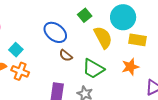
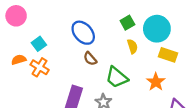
green square: (85, 15) -> (127, 23), moved
yellow semicircle: (103, 37) -> (132, 46), size x0.6
orange star: (130, 67) -> (156, 82), turned -30

